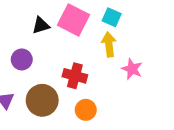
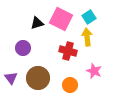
cyan square: (112, 17) -> (89, 17), turned 32
pink star: (132, 69) -> (94, 71), moved
red cross: (75, 76) -> (68, 51), moved

